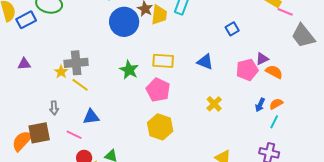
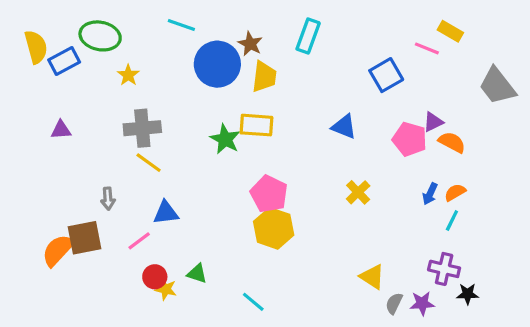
pink line: (285, 12) -> (427, 48), moved
yellow trapezoid: (159, 15) -> (264, 77), moved
blue square: (232, 29) -> (386, 75), size x1.5
yellow rectangle: (163, 61) -> (256, 125), moved
pink pentagon: (247, 70) -> (410, 139), turned 30
yellow star: (61, 72) -> (128, 75), moved
pink pentagon: (158, 90) -> (269, 194), moved
pink line: (74, 135) -> (139, 241), turned -63

